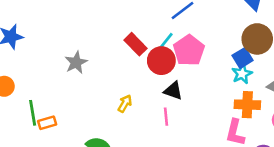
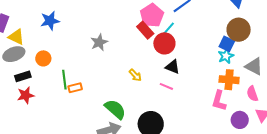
pink pentagon: (189, 50) -> (152, 15), moved
blue square: (243, 58) -> (227, 44), turned -35
yellow arrow: (125, 103) -> (135, 75), turned 104
pink line: (166, 117) -> (166, 86), turned -64

